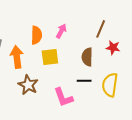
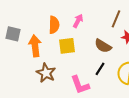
brown semicircle: (87, 57) -> (103, 46), turned -60
black line: (84, 81) -> (100, 69), turned -56

